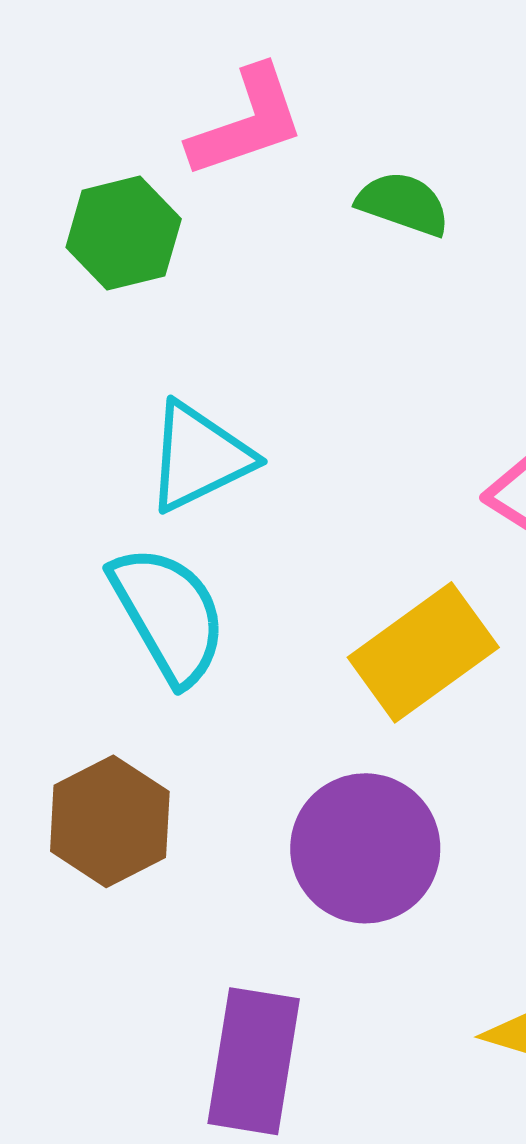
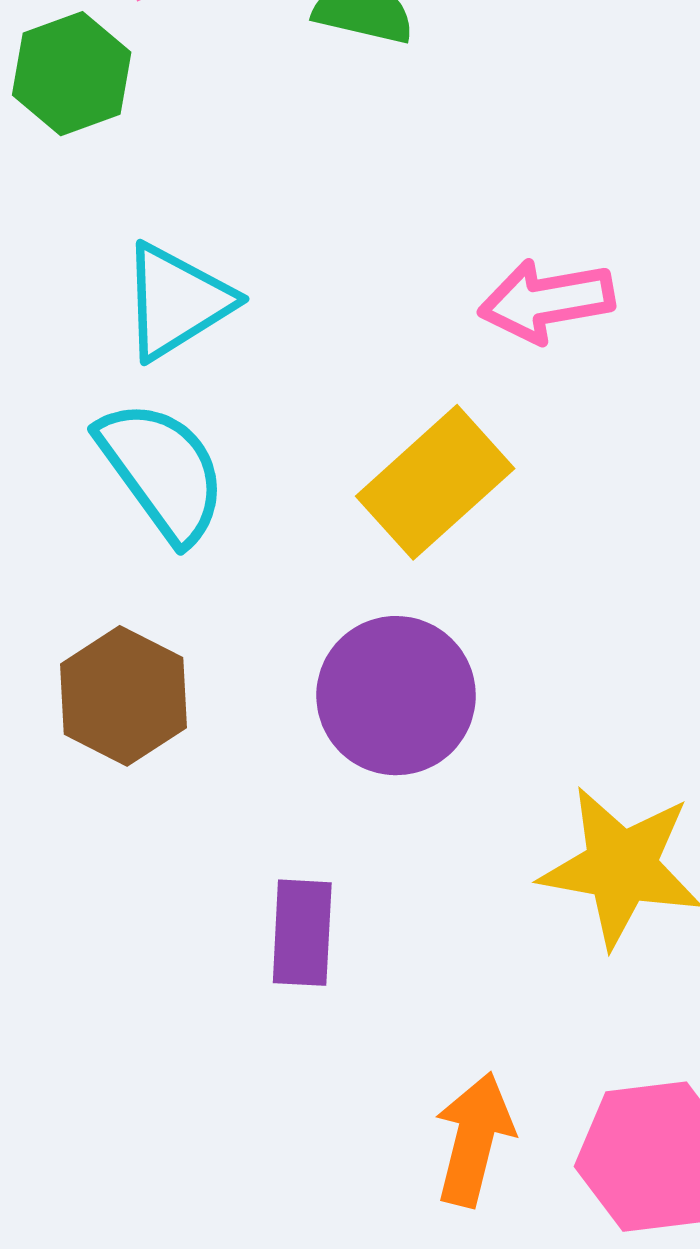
purple rectangle: (254, 1061) -> (302, 933), size x0.7

